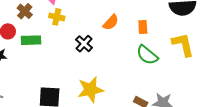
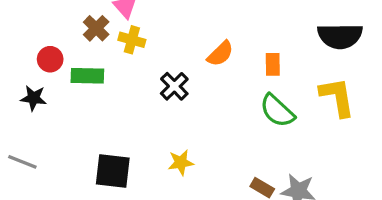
brown cross: (25, 11) -> (96, 28), moved
yellow star: (90, 90) -> (181, 162), size x0.6

